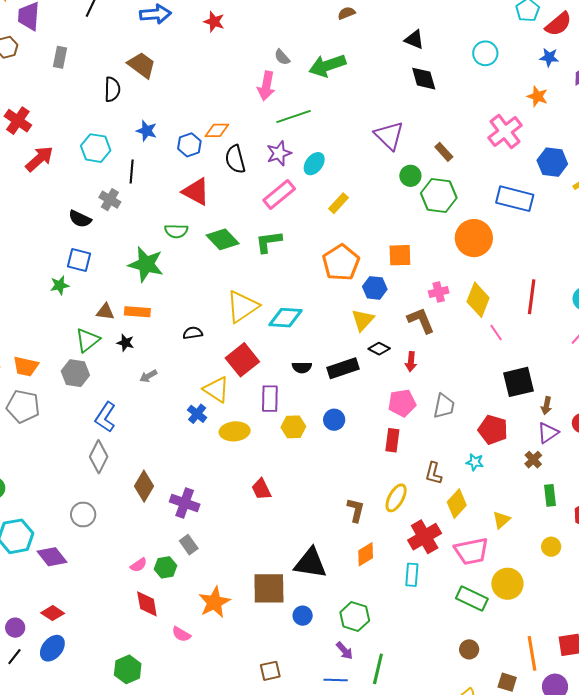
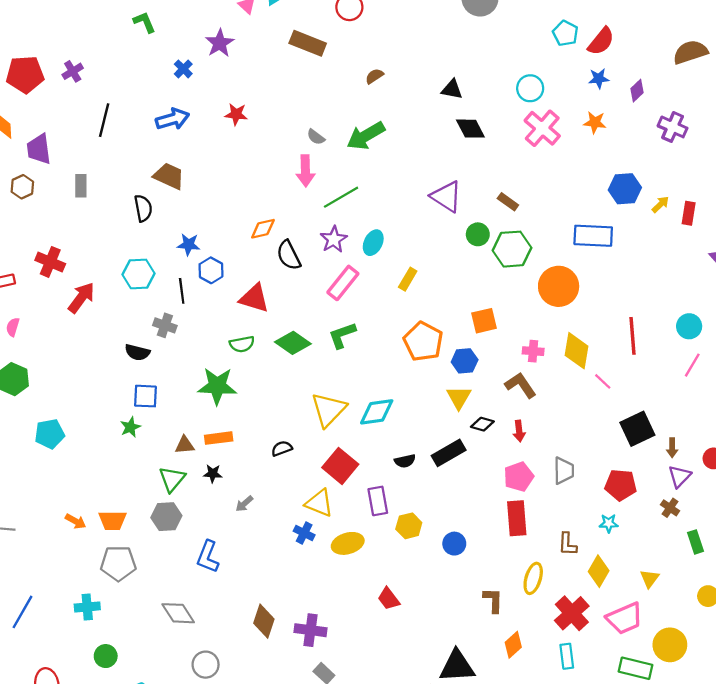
pink cross: (505, 132) -> (542, 128), moved
blue hexagon: (189, 145) -> (211, 270), moved
pink cross: (439, 292) -> (533, 351), turned 30
blue circle: (334, 420) -> (454, 544), moved
red rectangle: (392, 440) -> (517, 518), size x1.4
gray diamond: (99, 457) -> (178, 613), moved, turned -48

